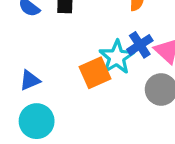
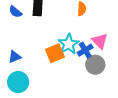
blue cross: (140, 45) -> (85, 50), moved

